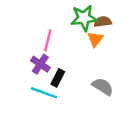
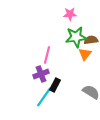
purple cross: (40, 64) -> (41, 74), turned 35
cyan line: (44, 93) -> (44, 97), turned -75

